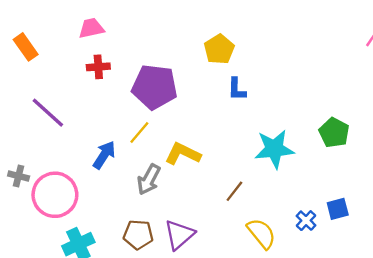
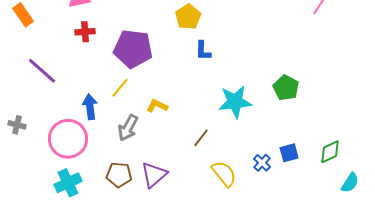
yellow L-shape: (183, 154) -> (157, 106), size x0.7
blue arrow: (104, 155) -> (90, 107), turned -40
pink circle: (55, 195) -> (68, 139), moved

